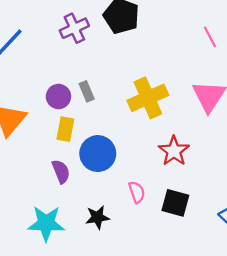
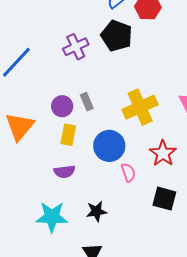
blue circle: (98, 154) -> (109, 146), moved
purple semicircle: (61, 171) -> (64, 172), turned 105
pink semicircle: (137, 192) -> (128, 172), moved

